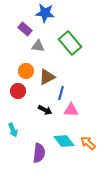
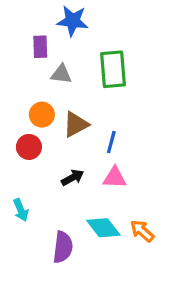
purple rectangle: (25, 29) -> (40, 47), turned 48
green rectangle: (70, 43) -> (113, 69), turned 35
blue line: (61, 93) -> (111, 142), moved
black arrow: (45, 110) -> (73, 178), turned -56

